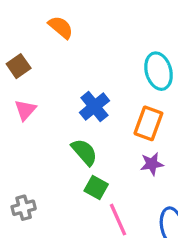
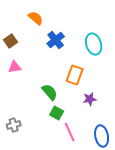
blue cross: (94, 107) -> (56, 40), moved
pink triangle: (25, 110) -> (15, 67), turned 40
orange rectangle: (148, 123) -> (75, 75), moved

